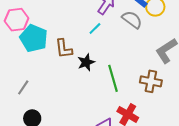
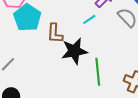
black star: (86, 62) -> (74, 51), size x1.5

